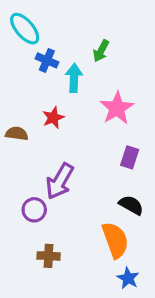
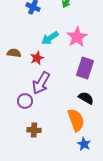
cyan arrow: (74, 78) -> (50, 38), moved, turned -126
red star: (53, 118) -> (37, 58), moved
purple rectangle: (130, 157) -> (85, 68), size x1.5

